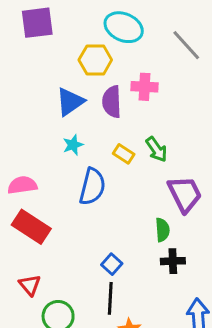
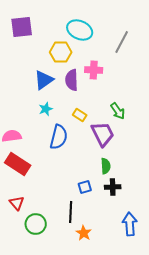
gray line: (186, 45) -> (122, 42), turned 70
green arrow: (156, 149) -> (118, 111), moved
purple trapezoid: (185, 194) -> (103, 134), moved
blue square: (112, 264) -> (85, 187), moved, turned 32

